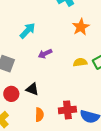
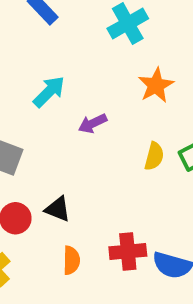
purple arrow: (45, 54) -> (93, 123), moved
yellow semicircle: (80, 62) -> (154, 156), turned 112

